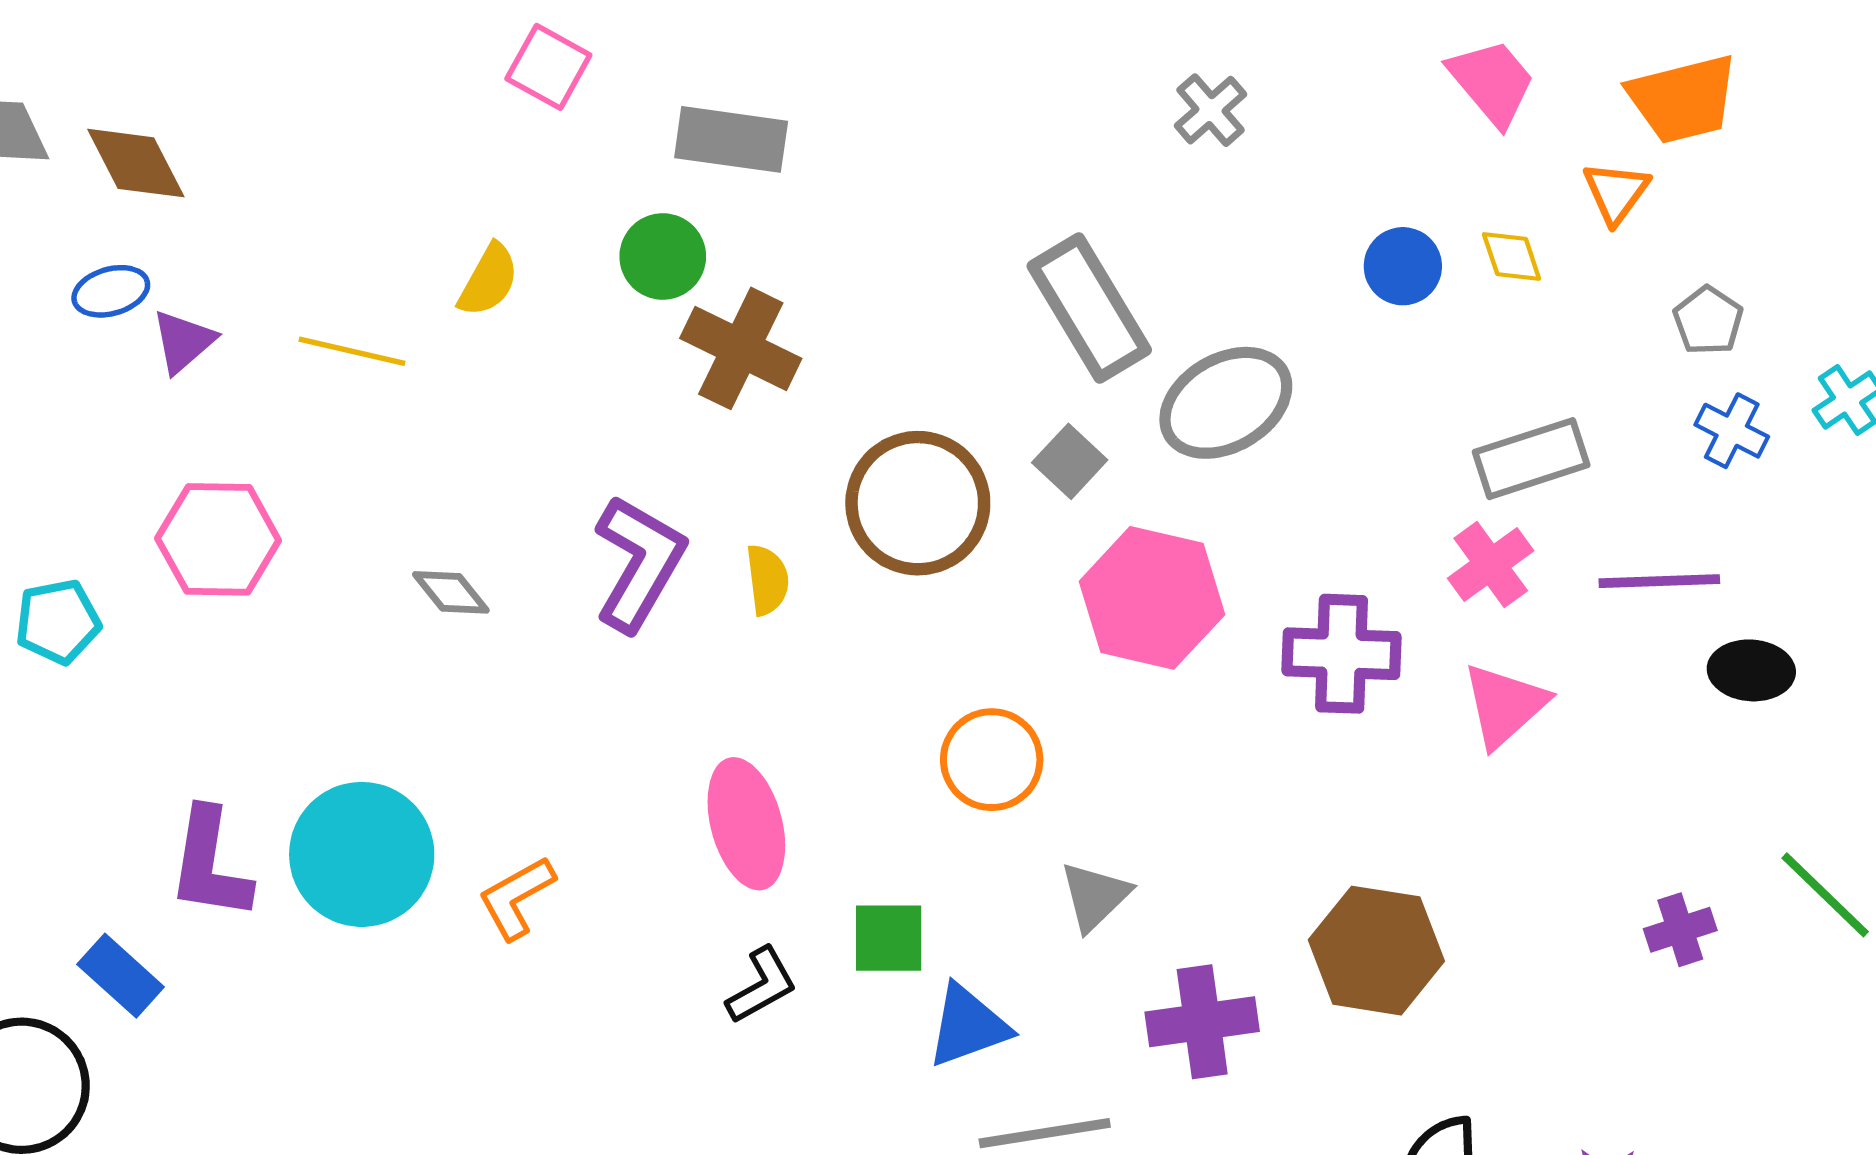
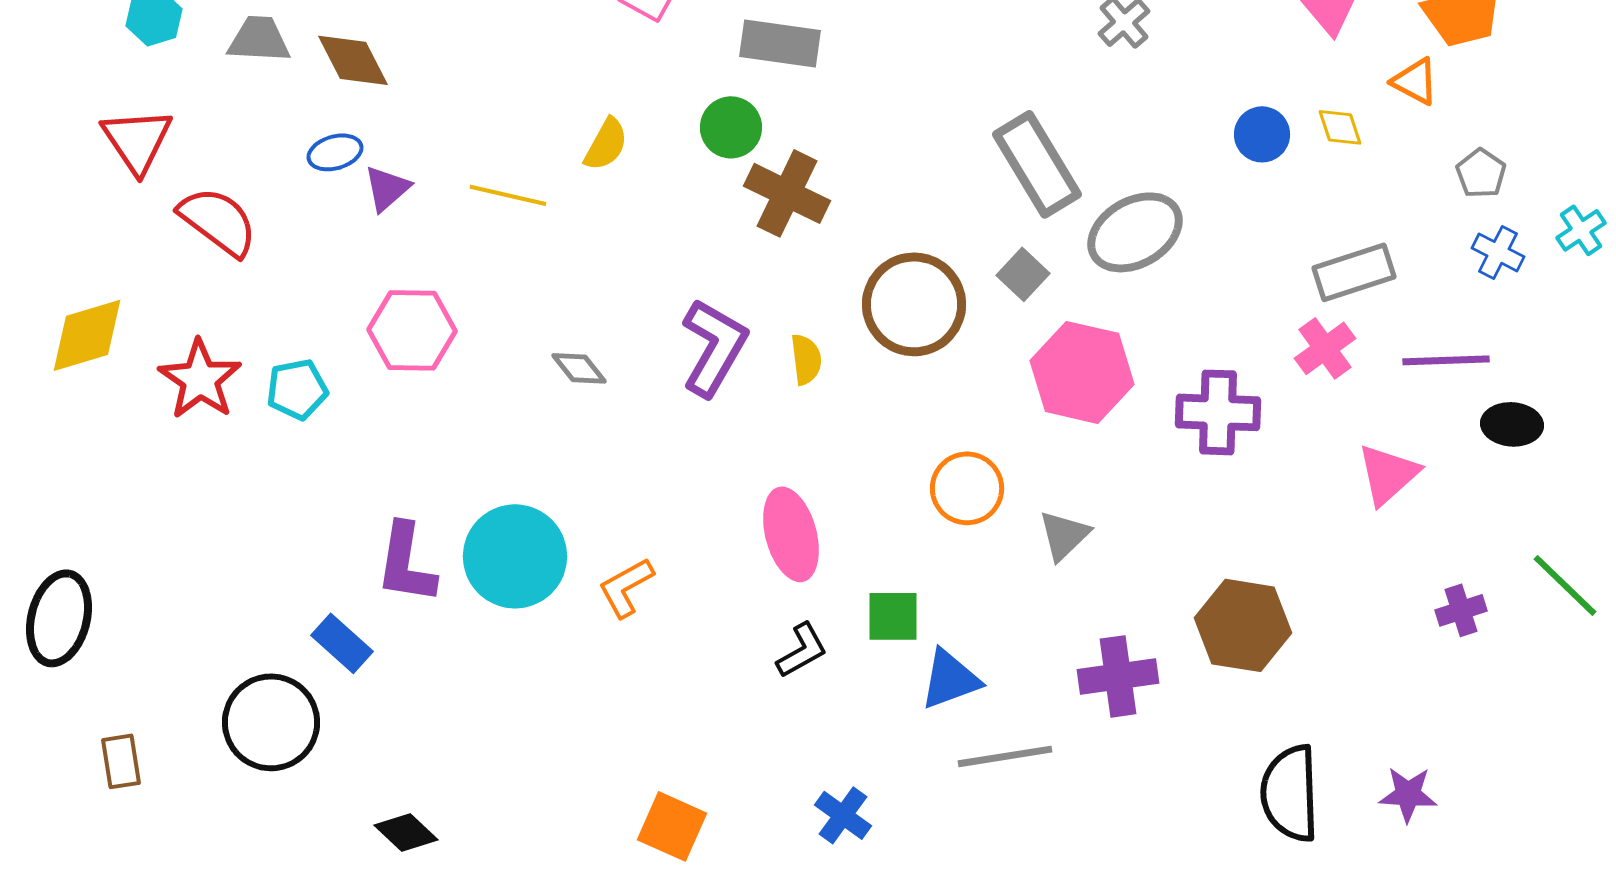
orange triangle: (1616, 192) -> (1415, 81), turned -38
pink triangle: (1505, 705) -> (1388, 474), moved
gray triangle: (1095, 896) -> (1064, 535), moved

